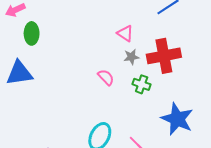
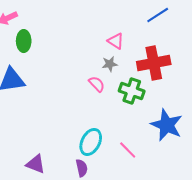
gray star: (131, 57) -> (110, 64), moved
green cross: (142, 84) -> (132, 91), size x1.4

